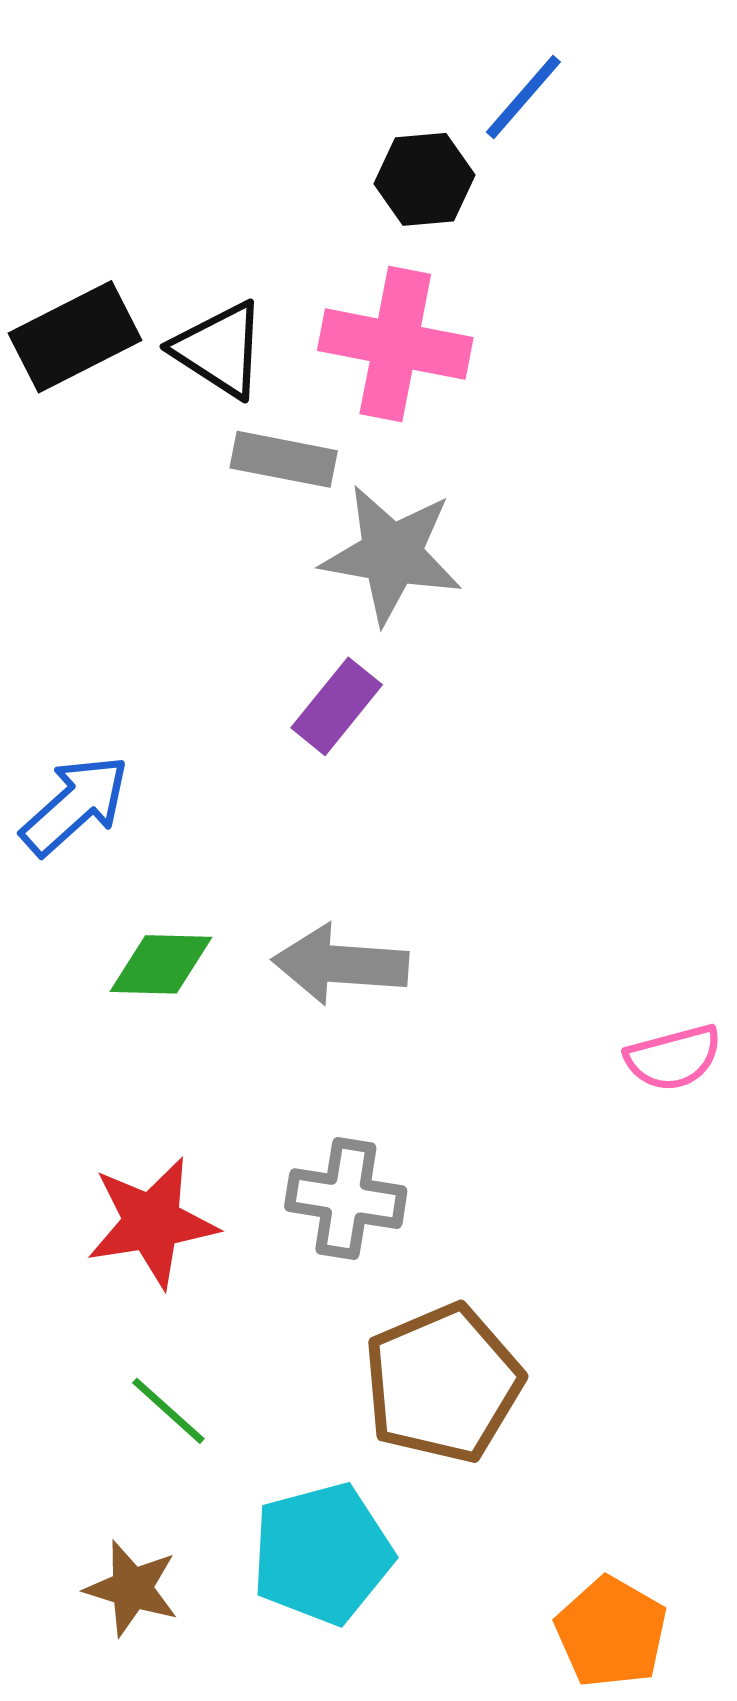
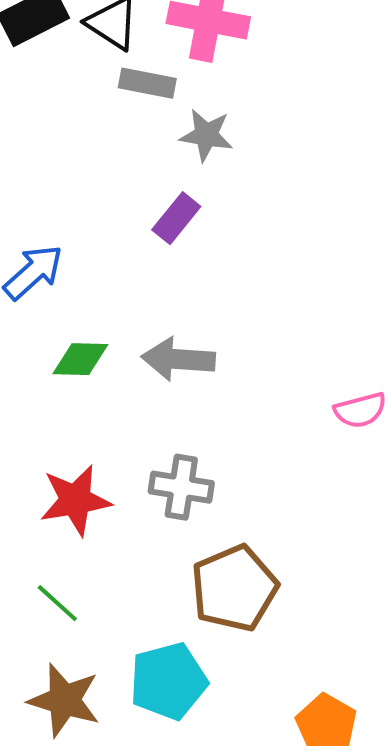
gray star: (392, 554) -> (206, 135), size x0.7
green line: (168, 1411) -> (57, 603), moved
brown star: (132, 1588) -> (64, 700), size x1.4

